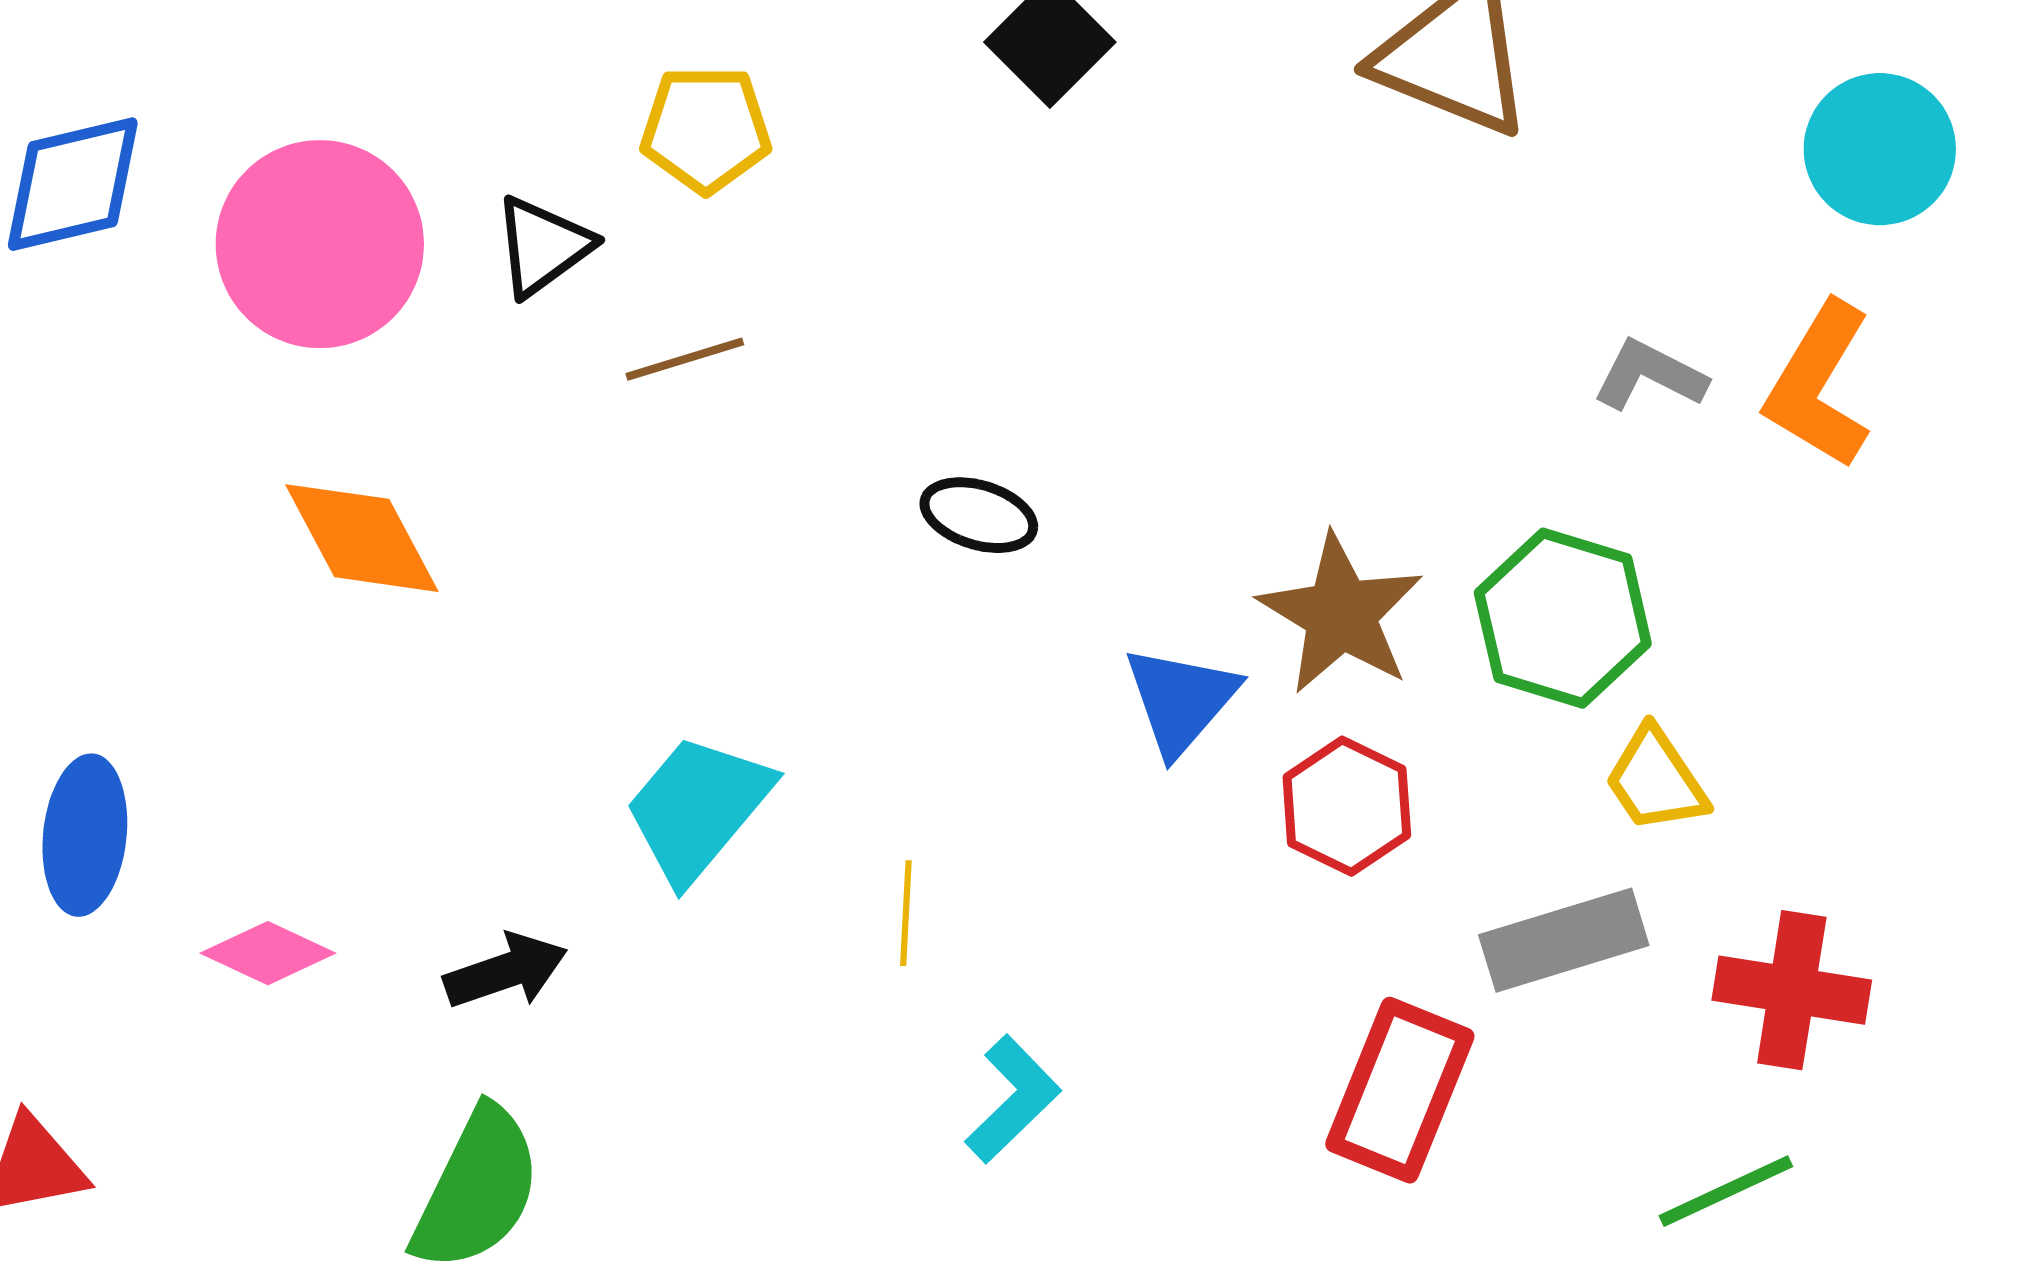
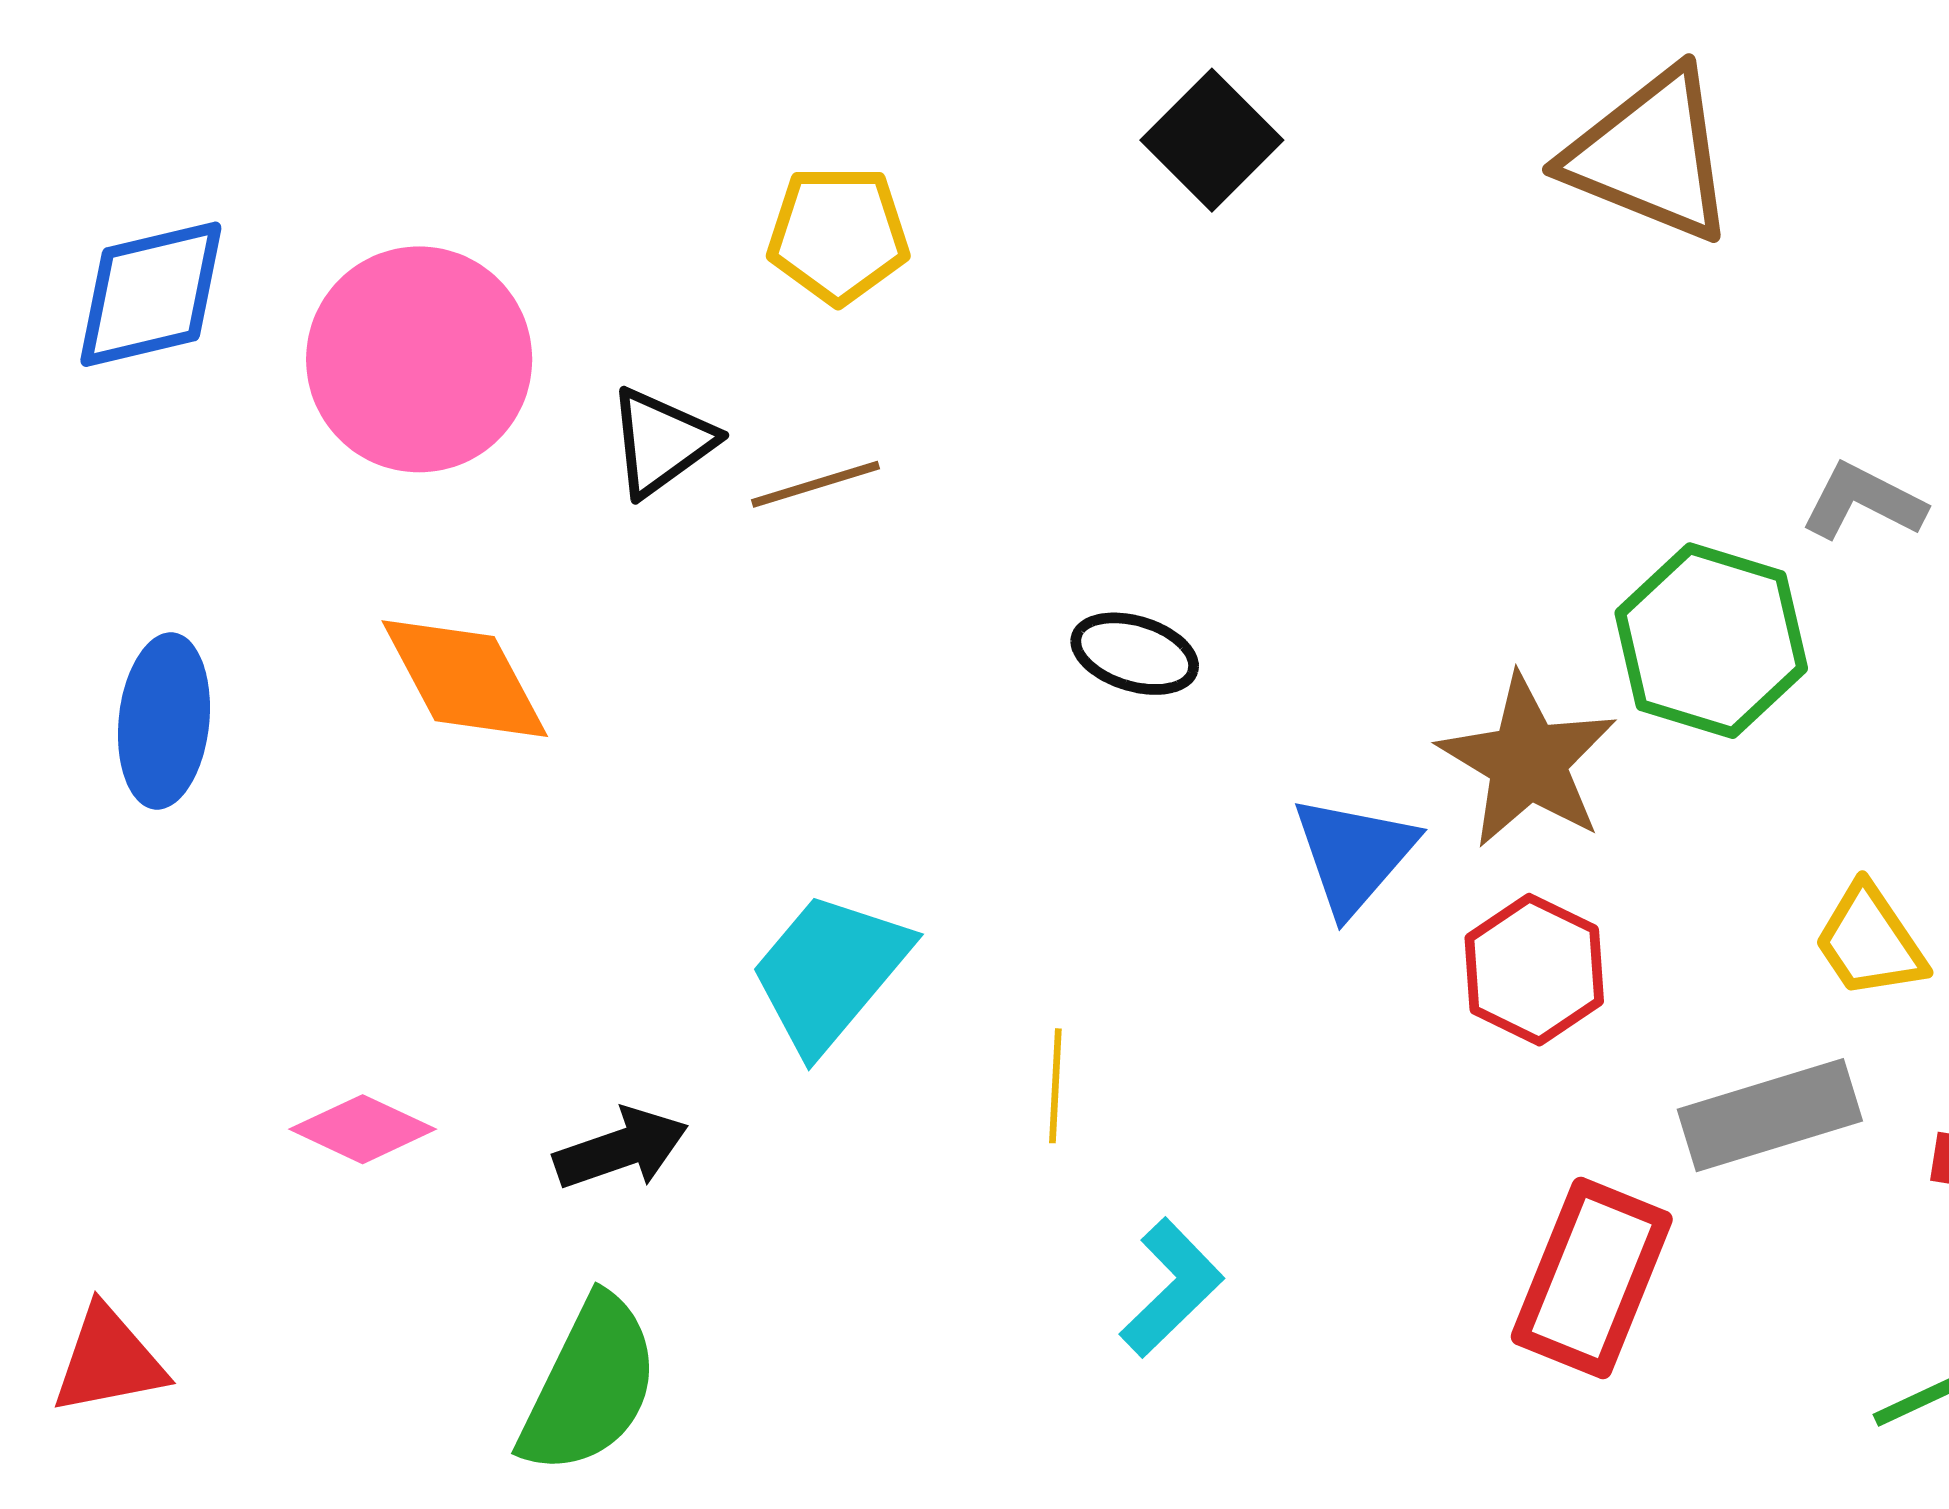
black triangle: (543, 246) -> (661, 442), moved
green hexagon: (1563, 618) -> (1711, 641), moved
blue ellipse: (85, 835) -> (164, 721), moved

